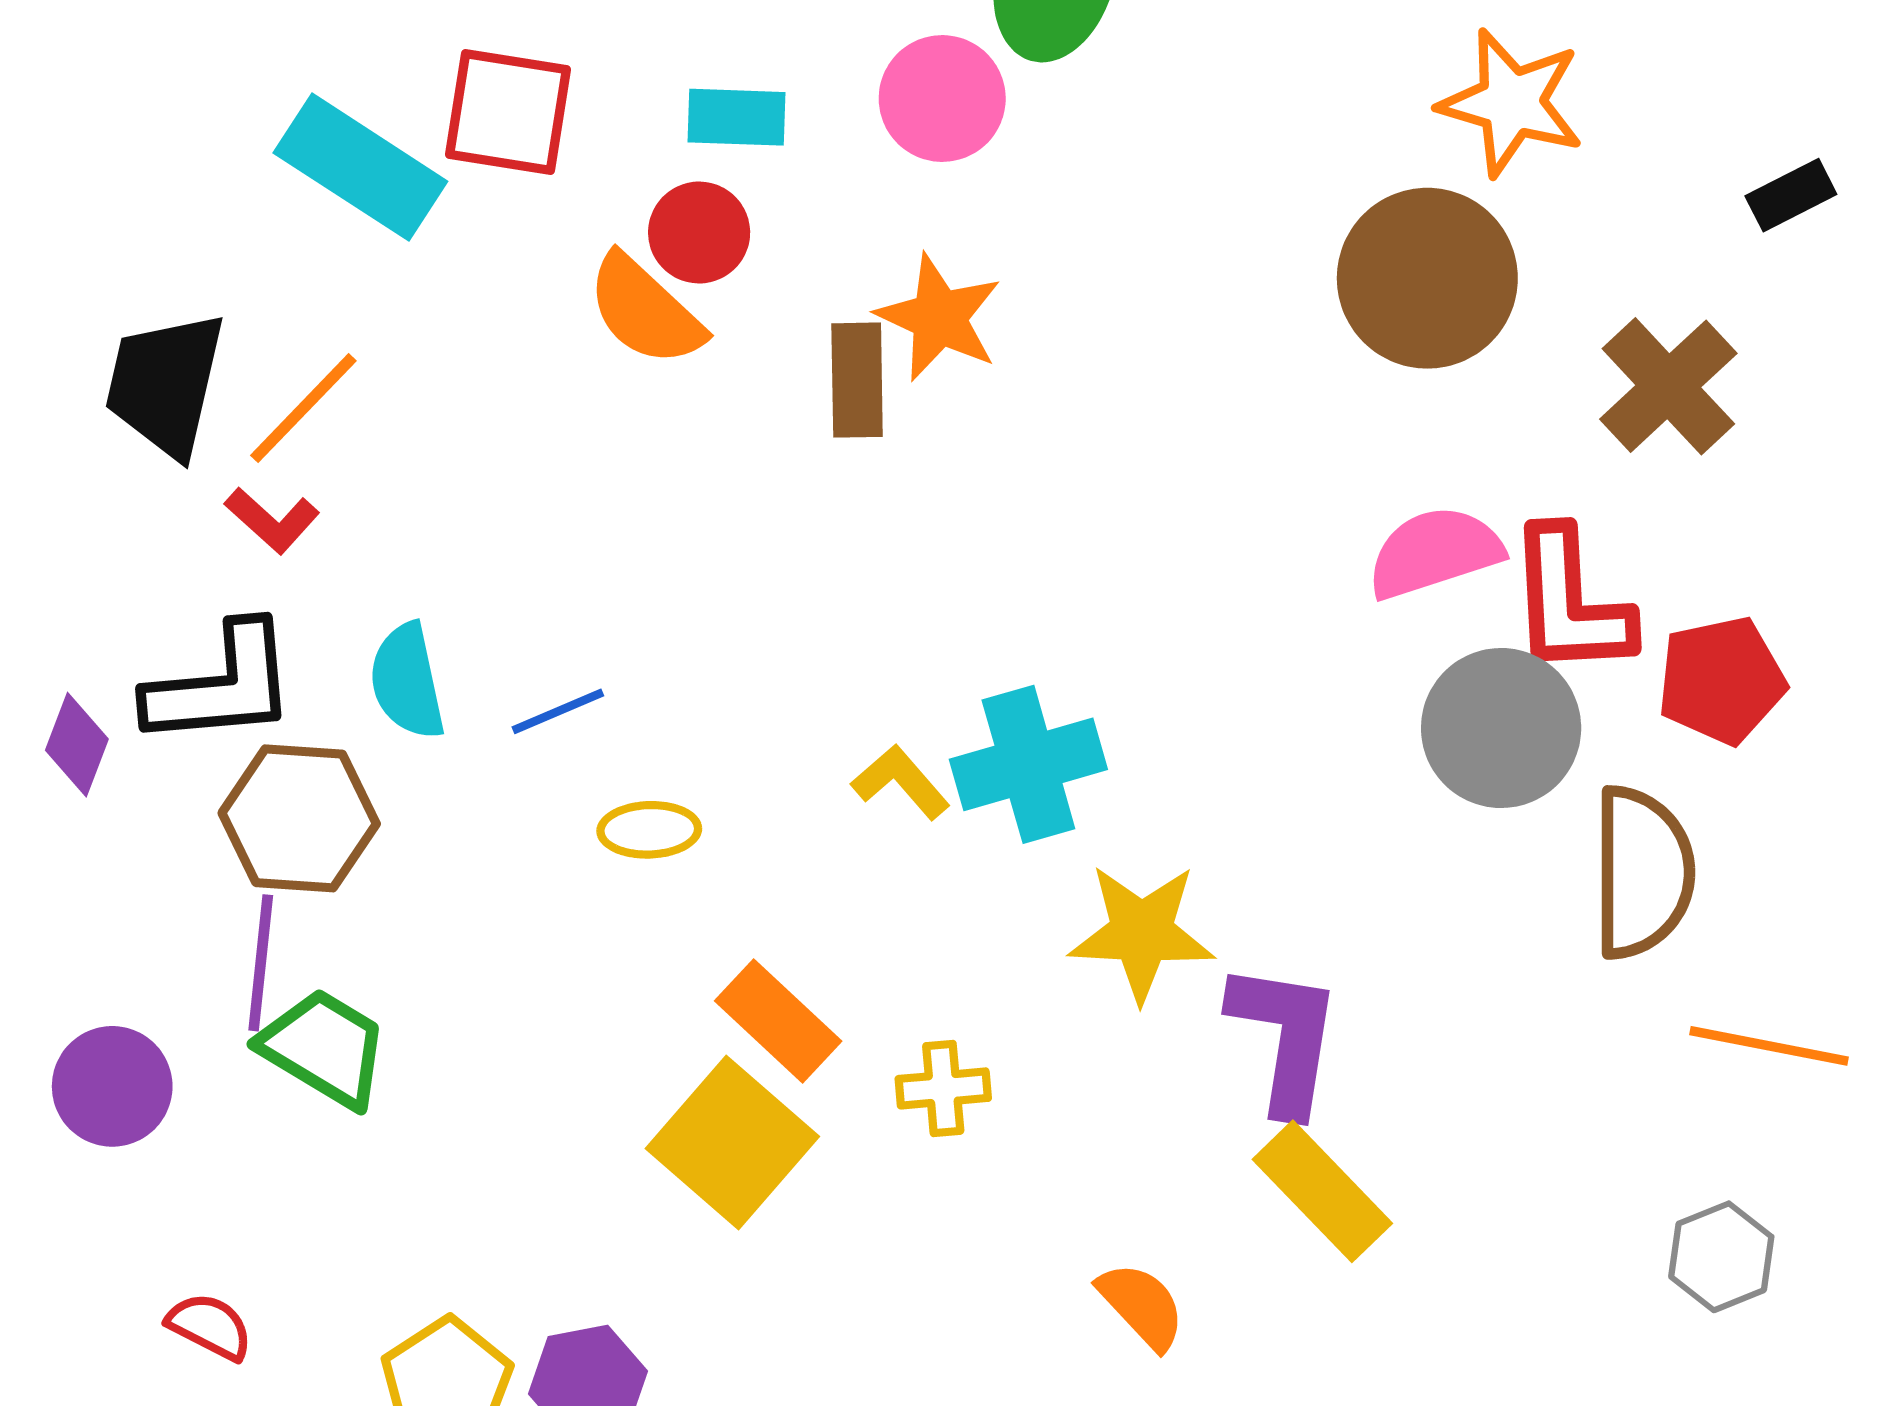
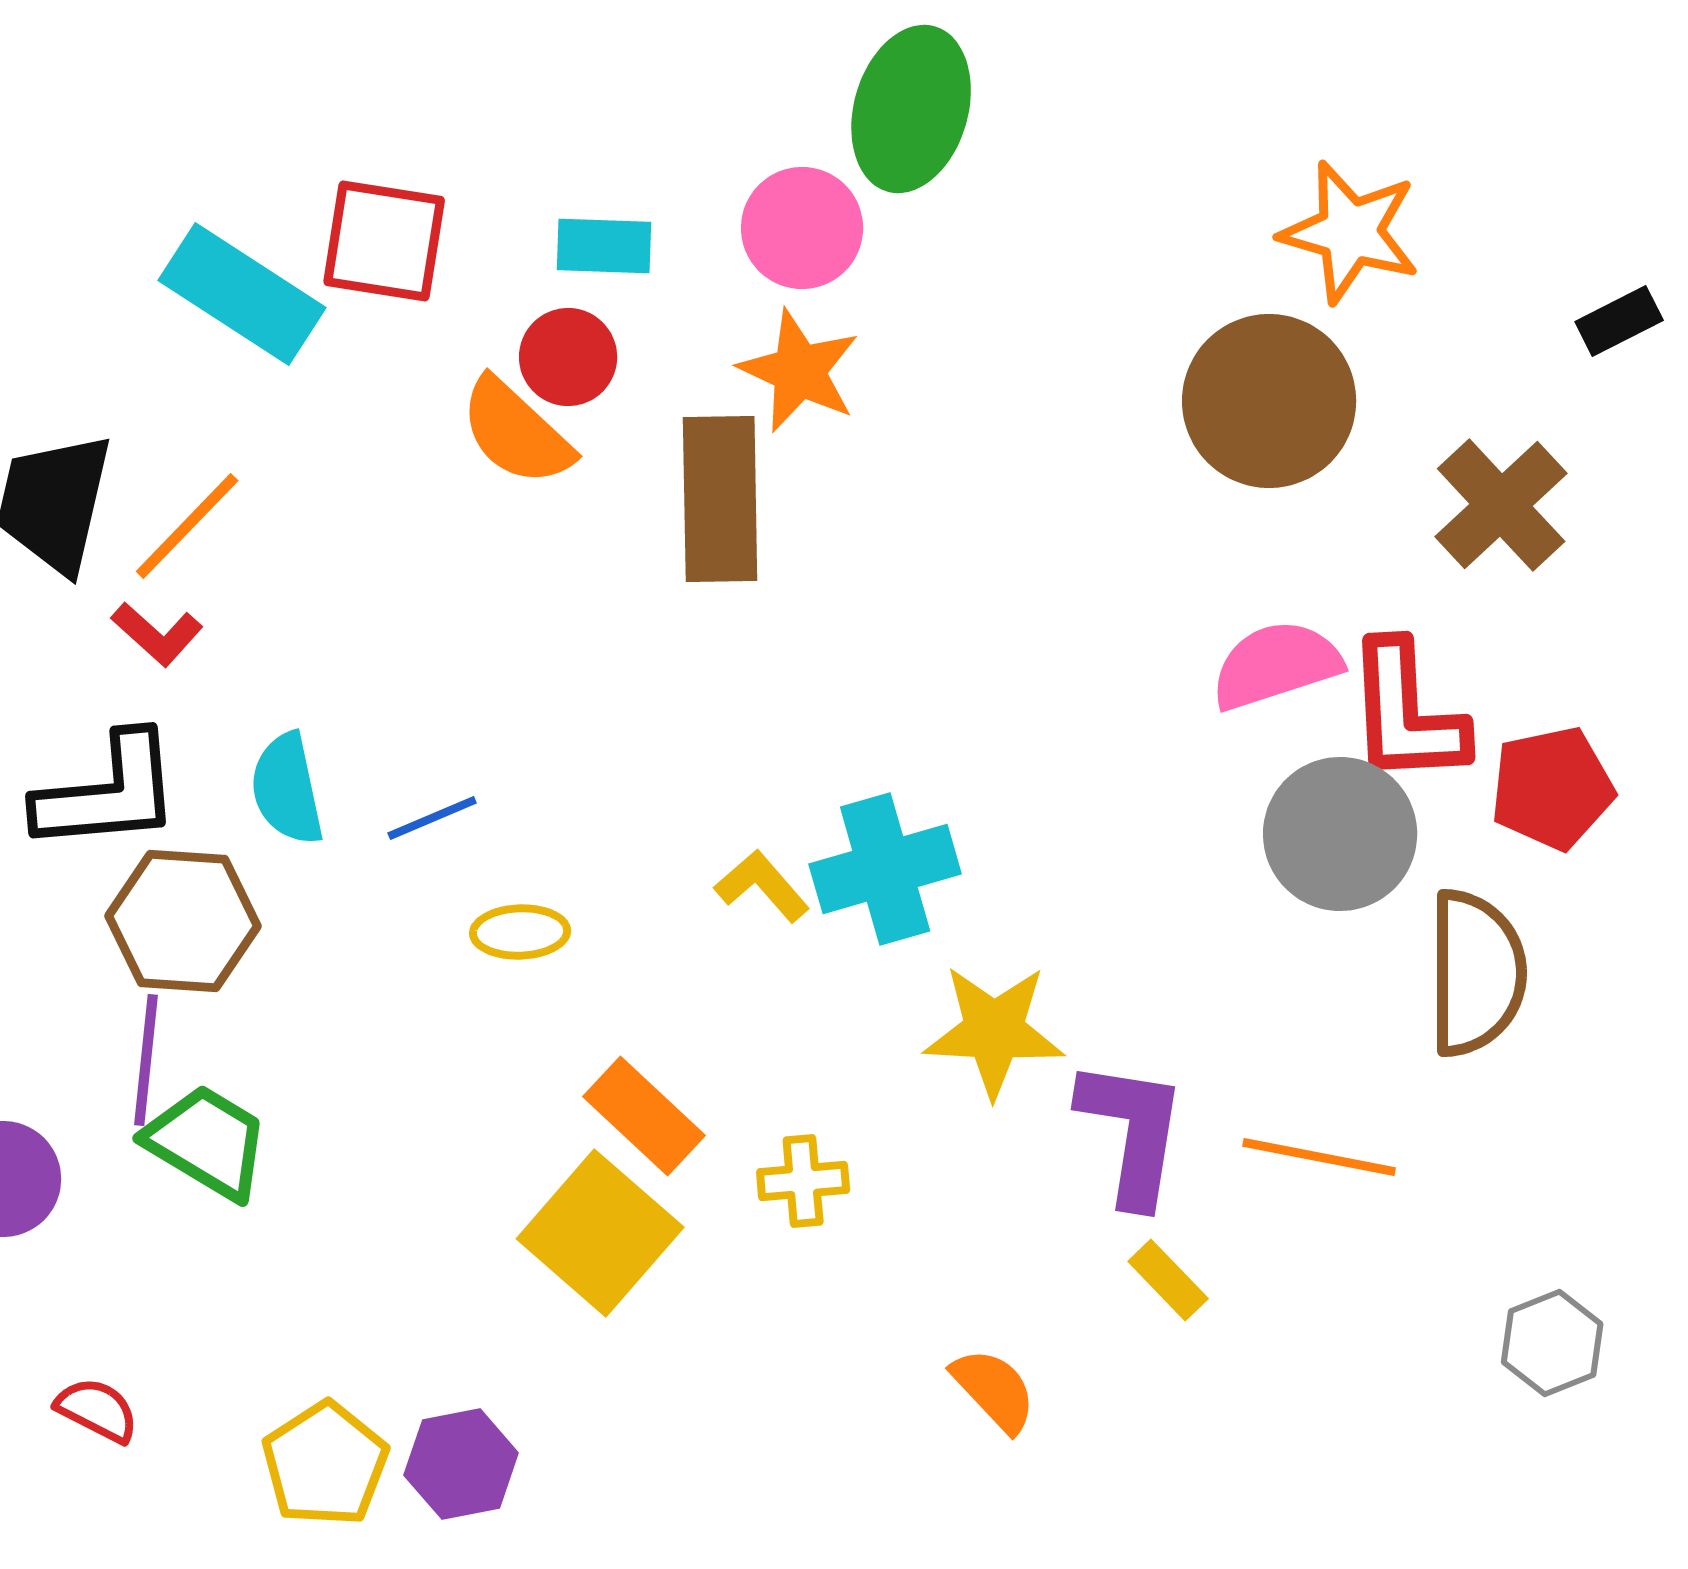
orange star: (939, 318) -> (799, 371), moved
brown rectangle: (857, 380) -> (720, 499), size x1.5
orange line: (1769, 1046) -> (1319, 1157), moved
yellow rectangle: (1322, 1191) -> (1168, 1280), size x0.6

